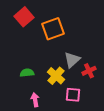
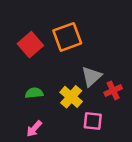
red square: (24, 17) -> (30, 45), moved
pink arrow: (35, 100) -> (34, 129), moved, turned -128

